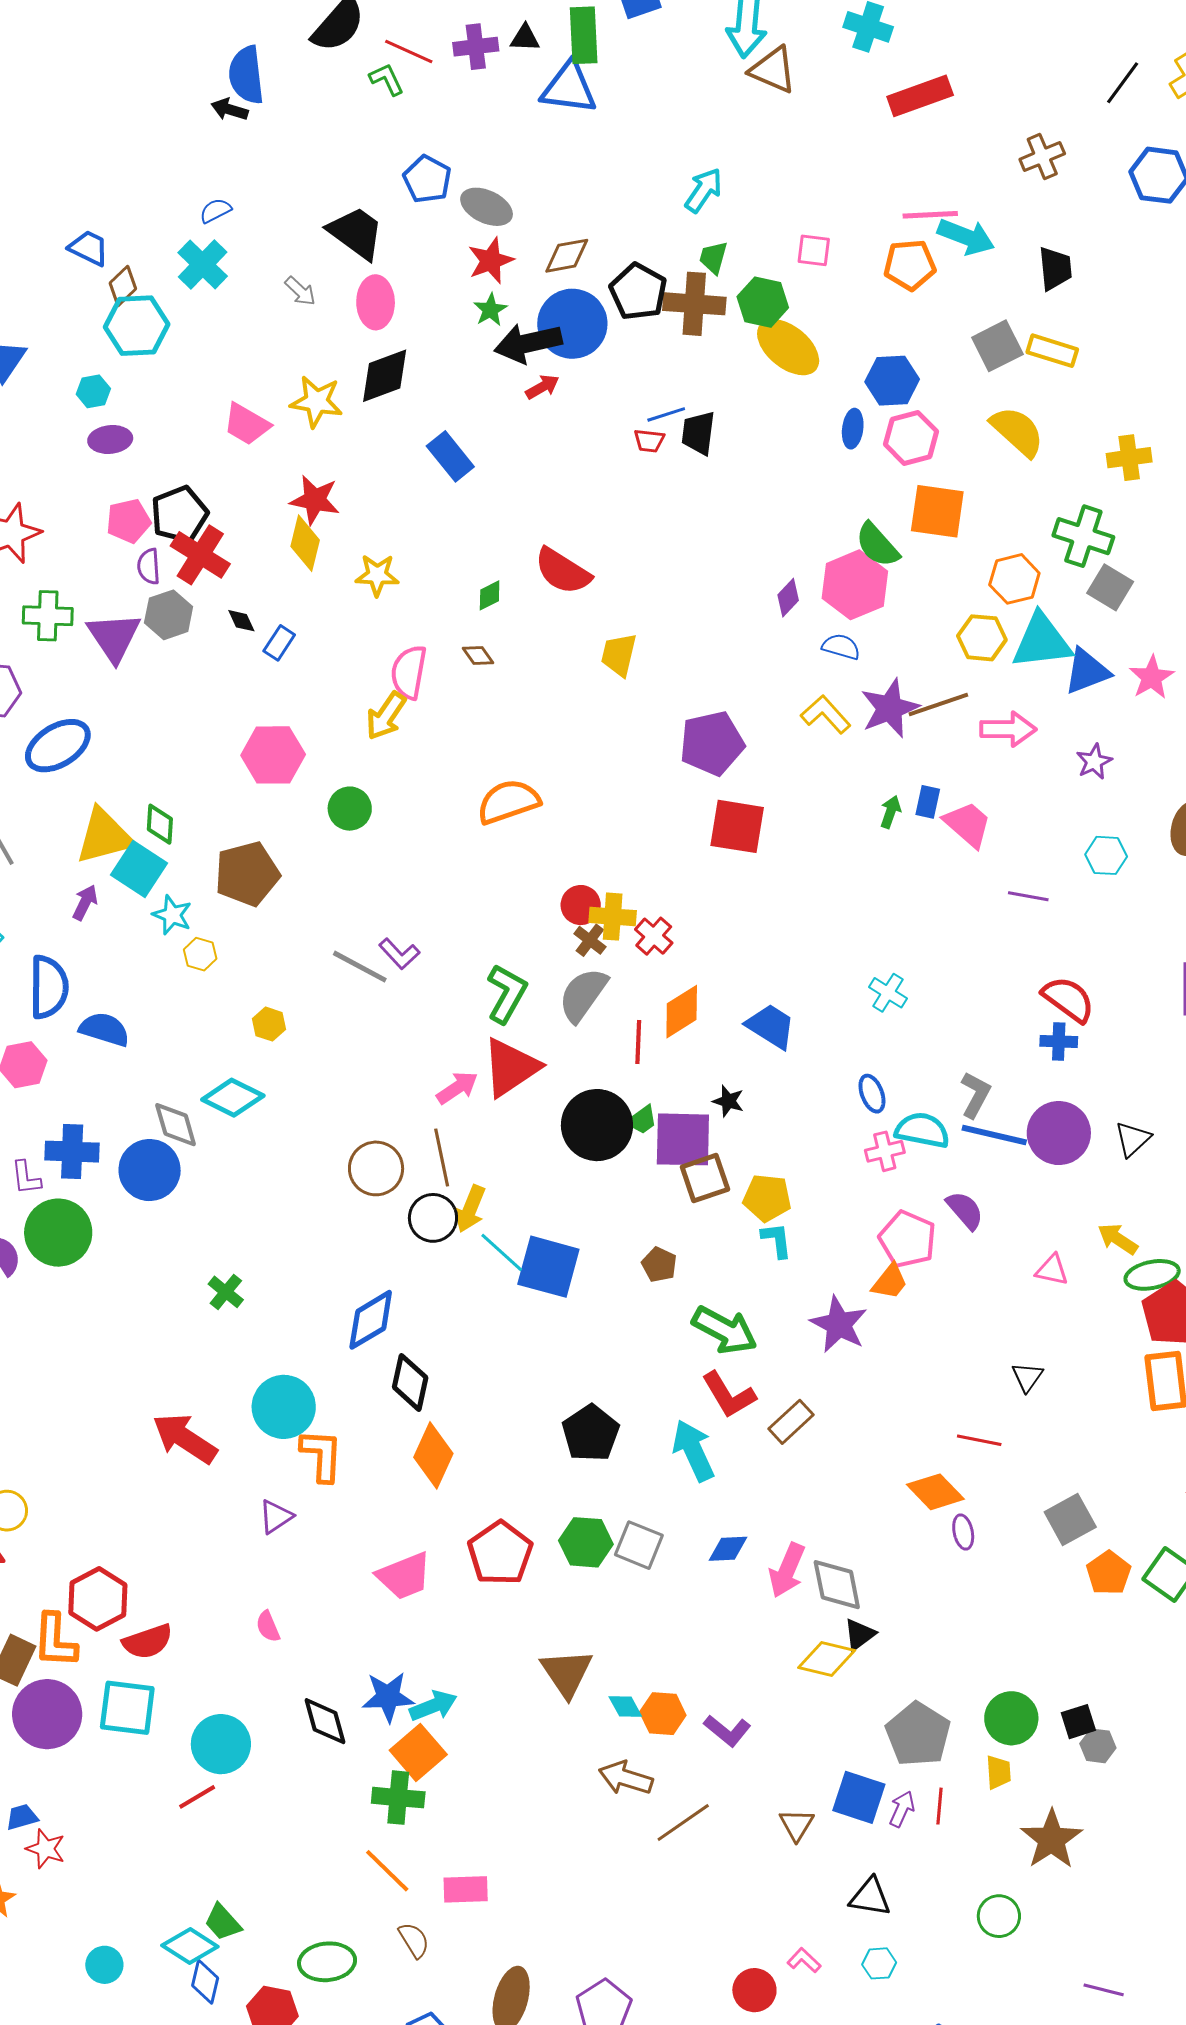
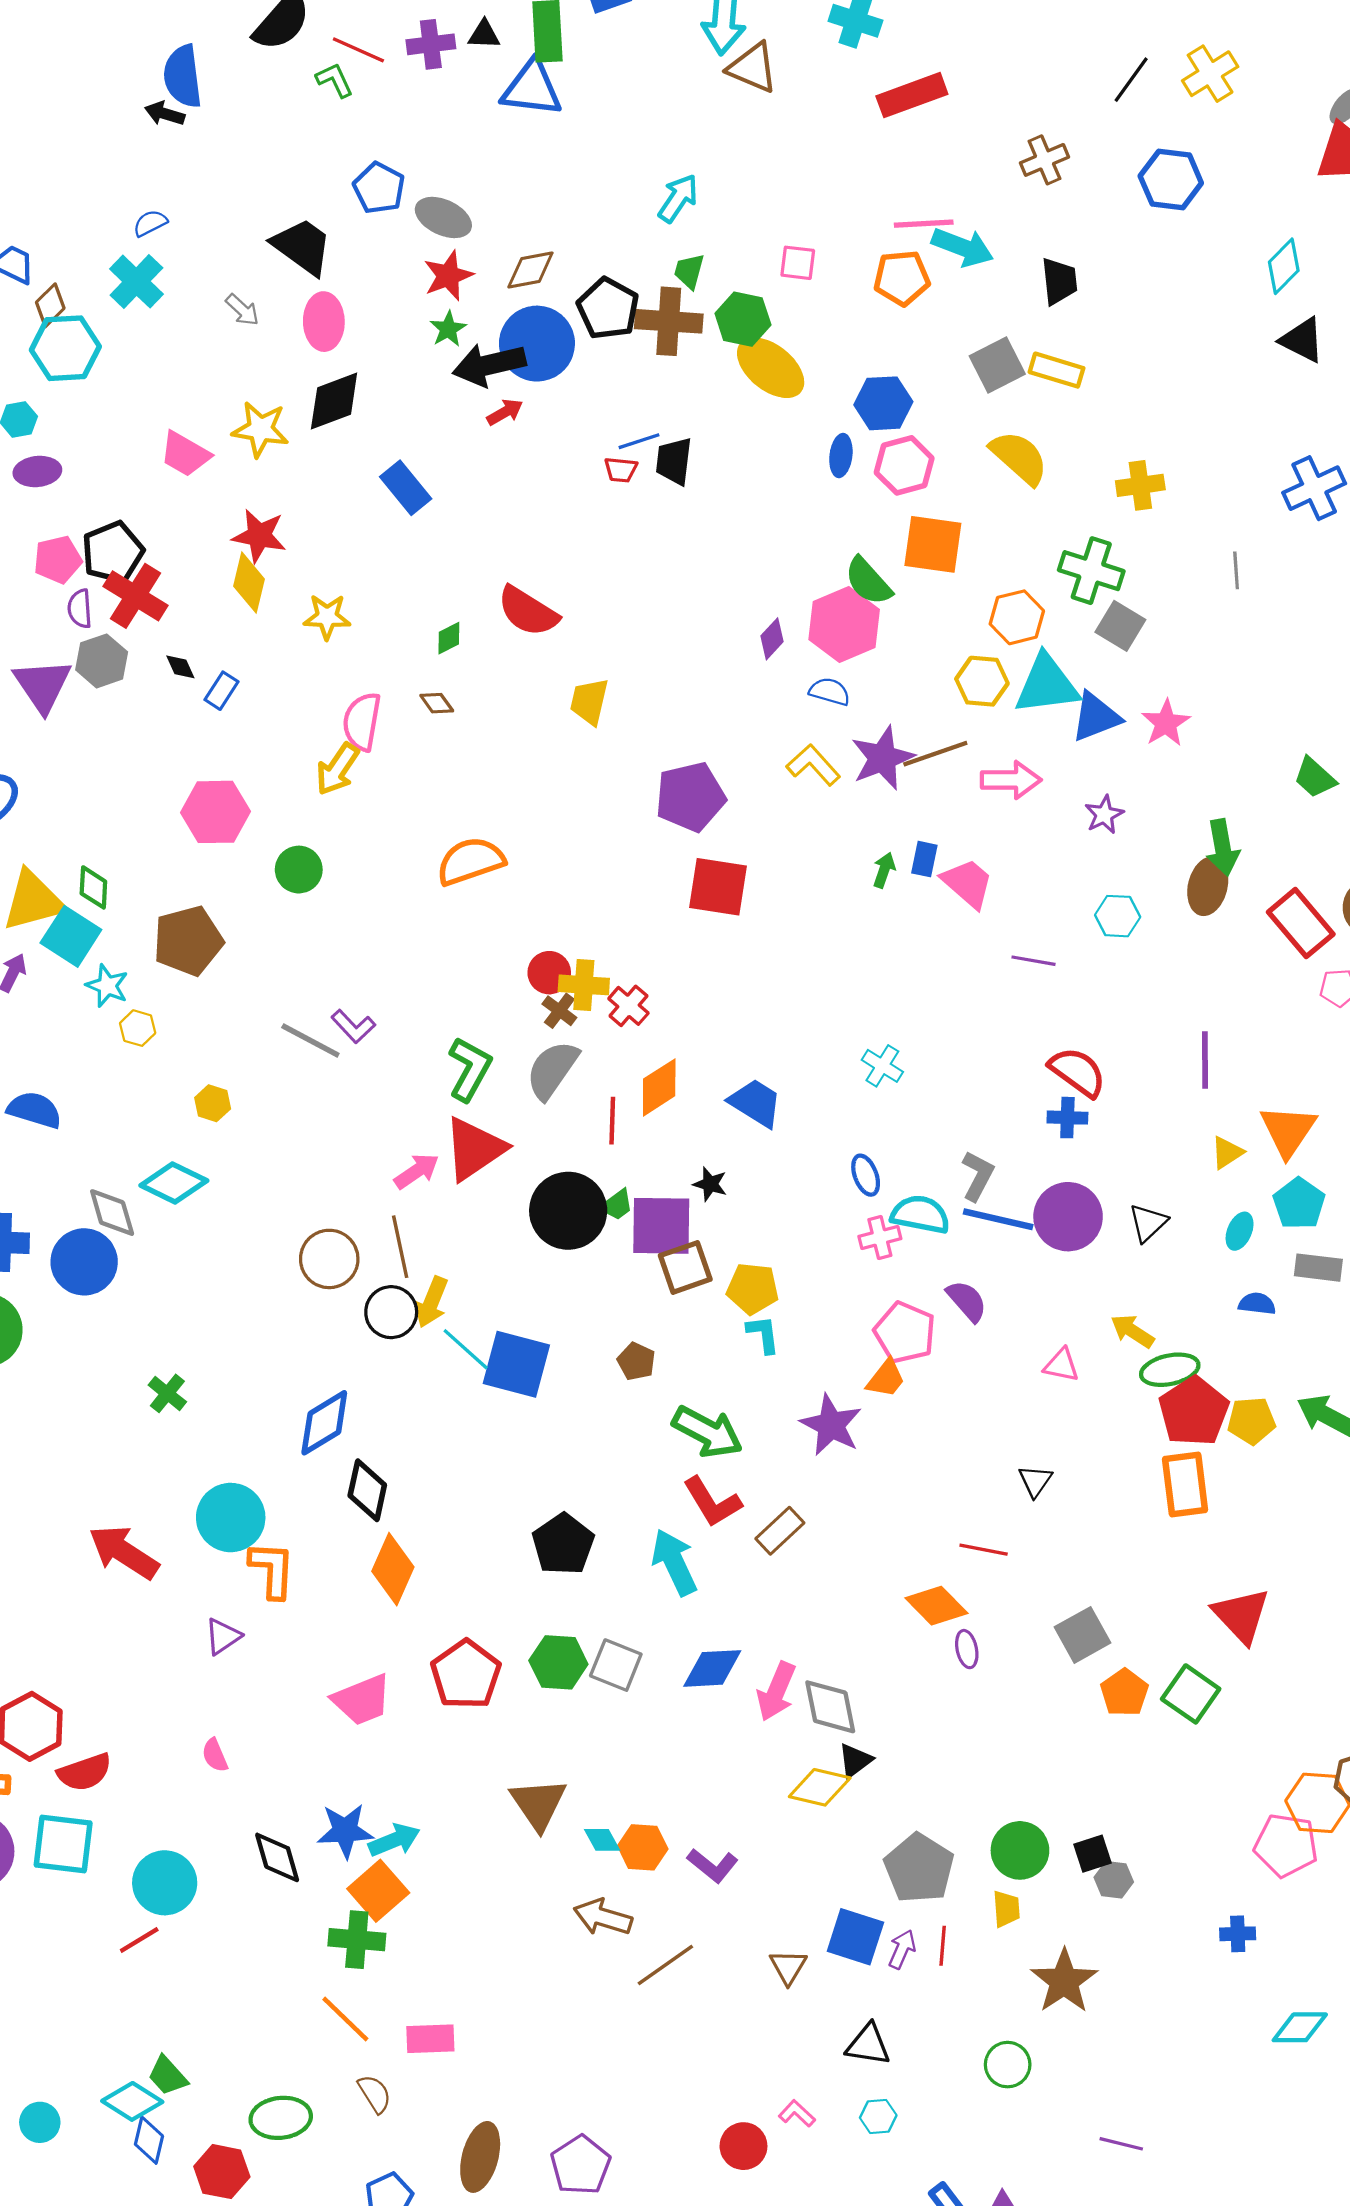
blue diamond: (728, 1549) -> (712, 1668), size x1.4

